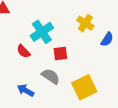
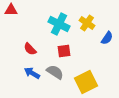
cyan cross: (42, 32) -> (59, 24), moved, turned -30
blue arrow: (26, 90) -> (32, 73), moved

